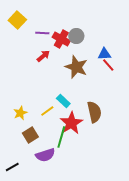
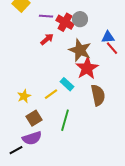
red star: (71, 123) -> (87, 68), moved
purple semicircle: (45, 155) -> (32, 138), moved

